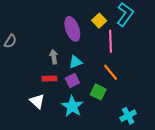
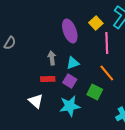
purple square: (72, 81) -> (70, 81), turned -32
cyan star: (72, 106) -> (70, 106), turned 30

